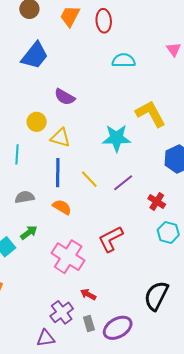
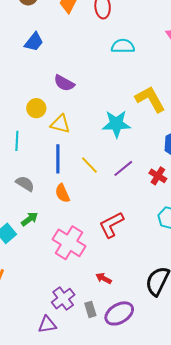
blue trapezoid: (35, 55) -> (34, 42), size x0.7
gray semicircle: (25, 197) -> (25, 184), turned 42
red cross: (157, 201) -> (158, 176), moved
orange semicircle: (62, 207) -> (62, 193), turned -144
red arrow: (88, 294) -> (104, 278), moved

